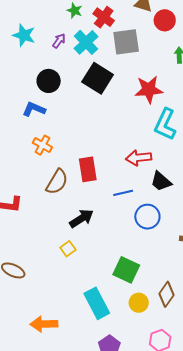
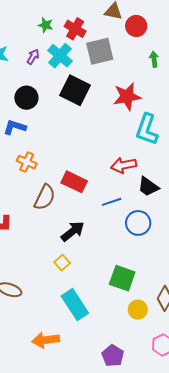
red rectangle: (88, 169) -> (74, 182), turned -50
cyan rectangle: (97, 303) -> (75, 305), moved

